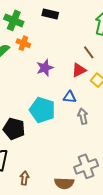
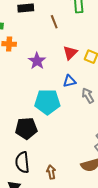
brown line: (89, 52) -> (54, 22), moved, turned 32

